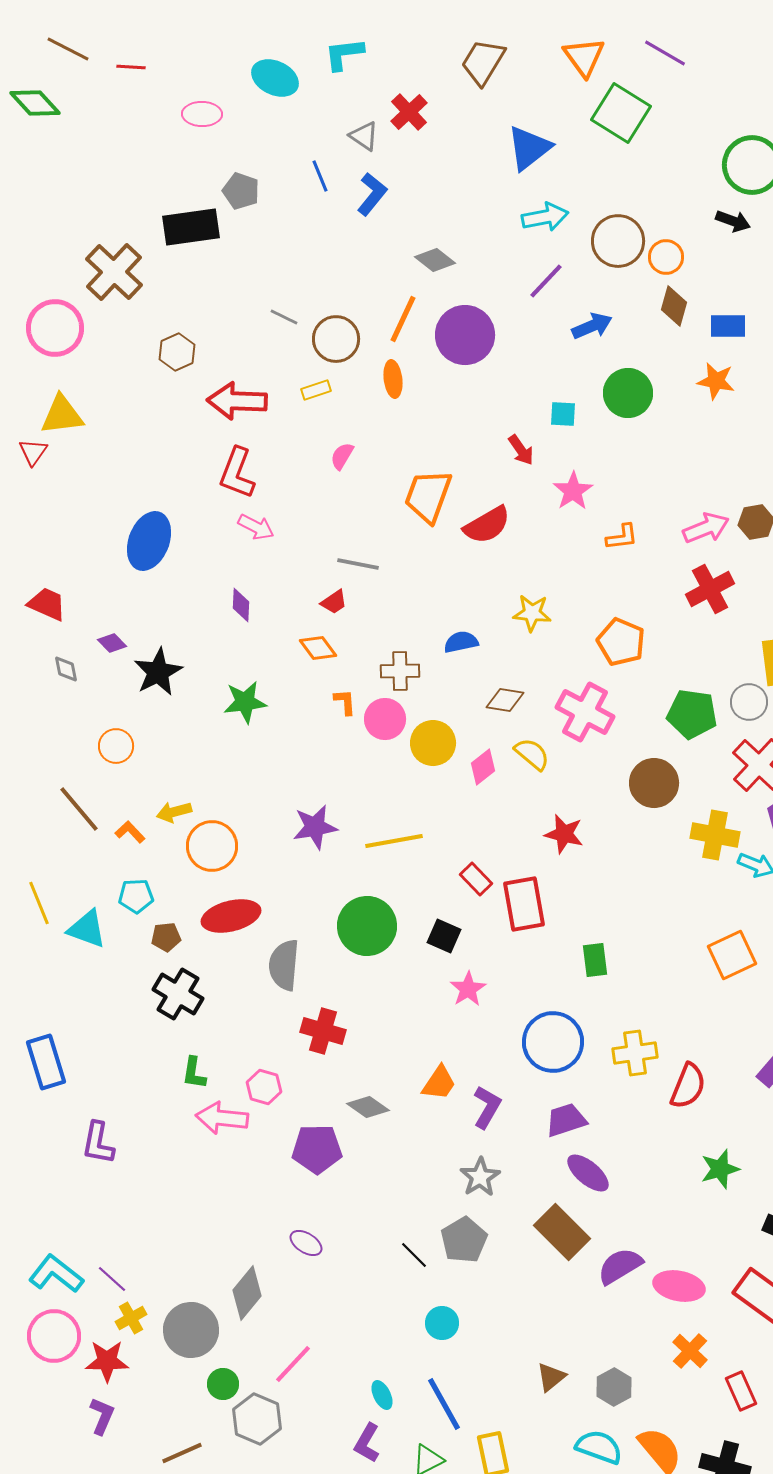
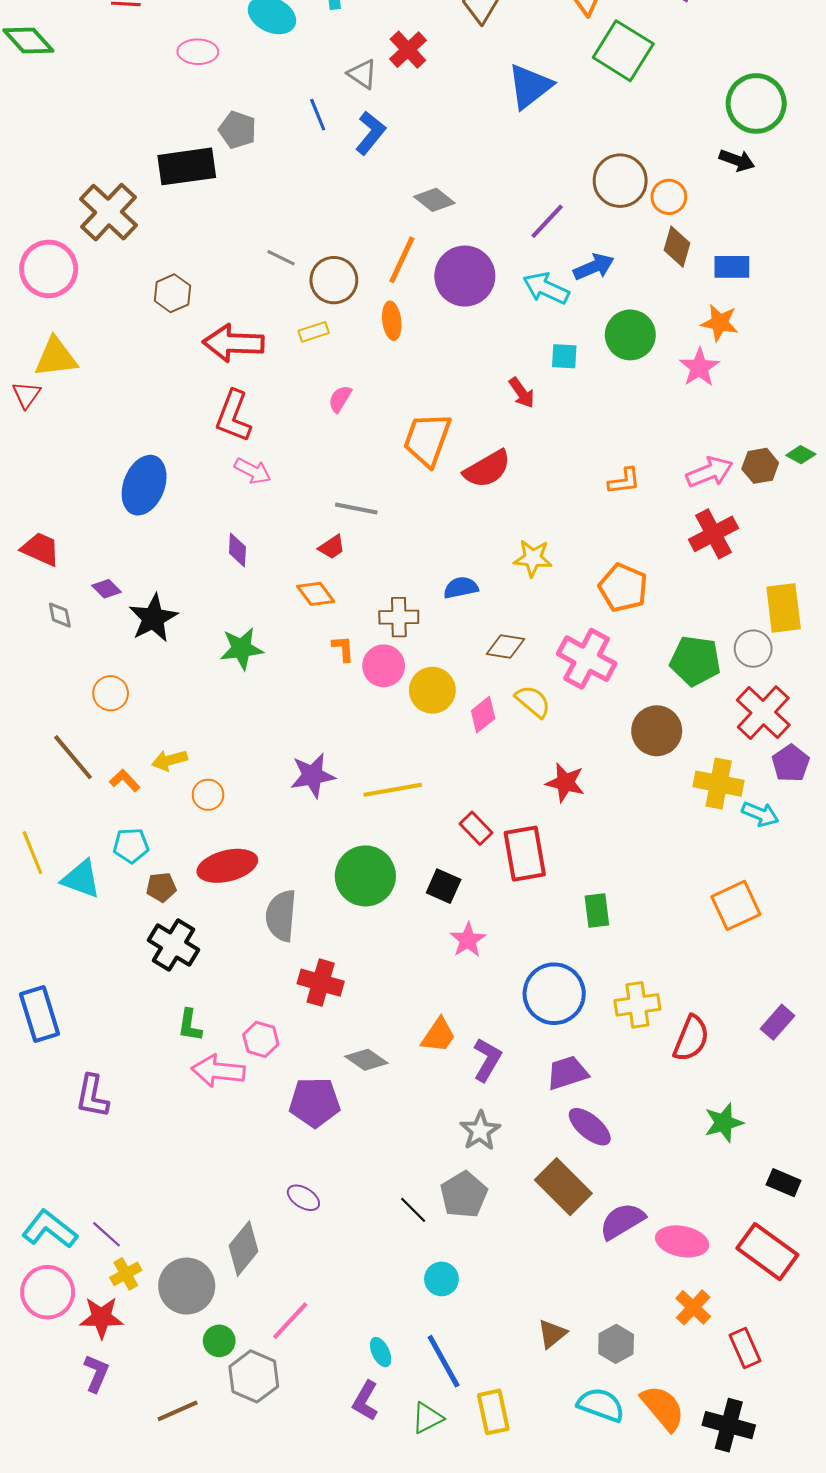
cyan arrow: (545, 217) -> (546, 288), moved, turned -144
pink star: (573, 491) -> (699, 367), moved
orange circle: (212, 846) -> (208, 795), size x0.6

